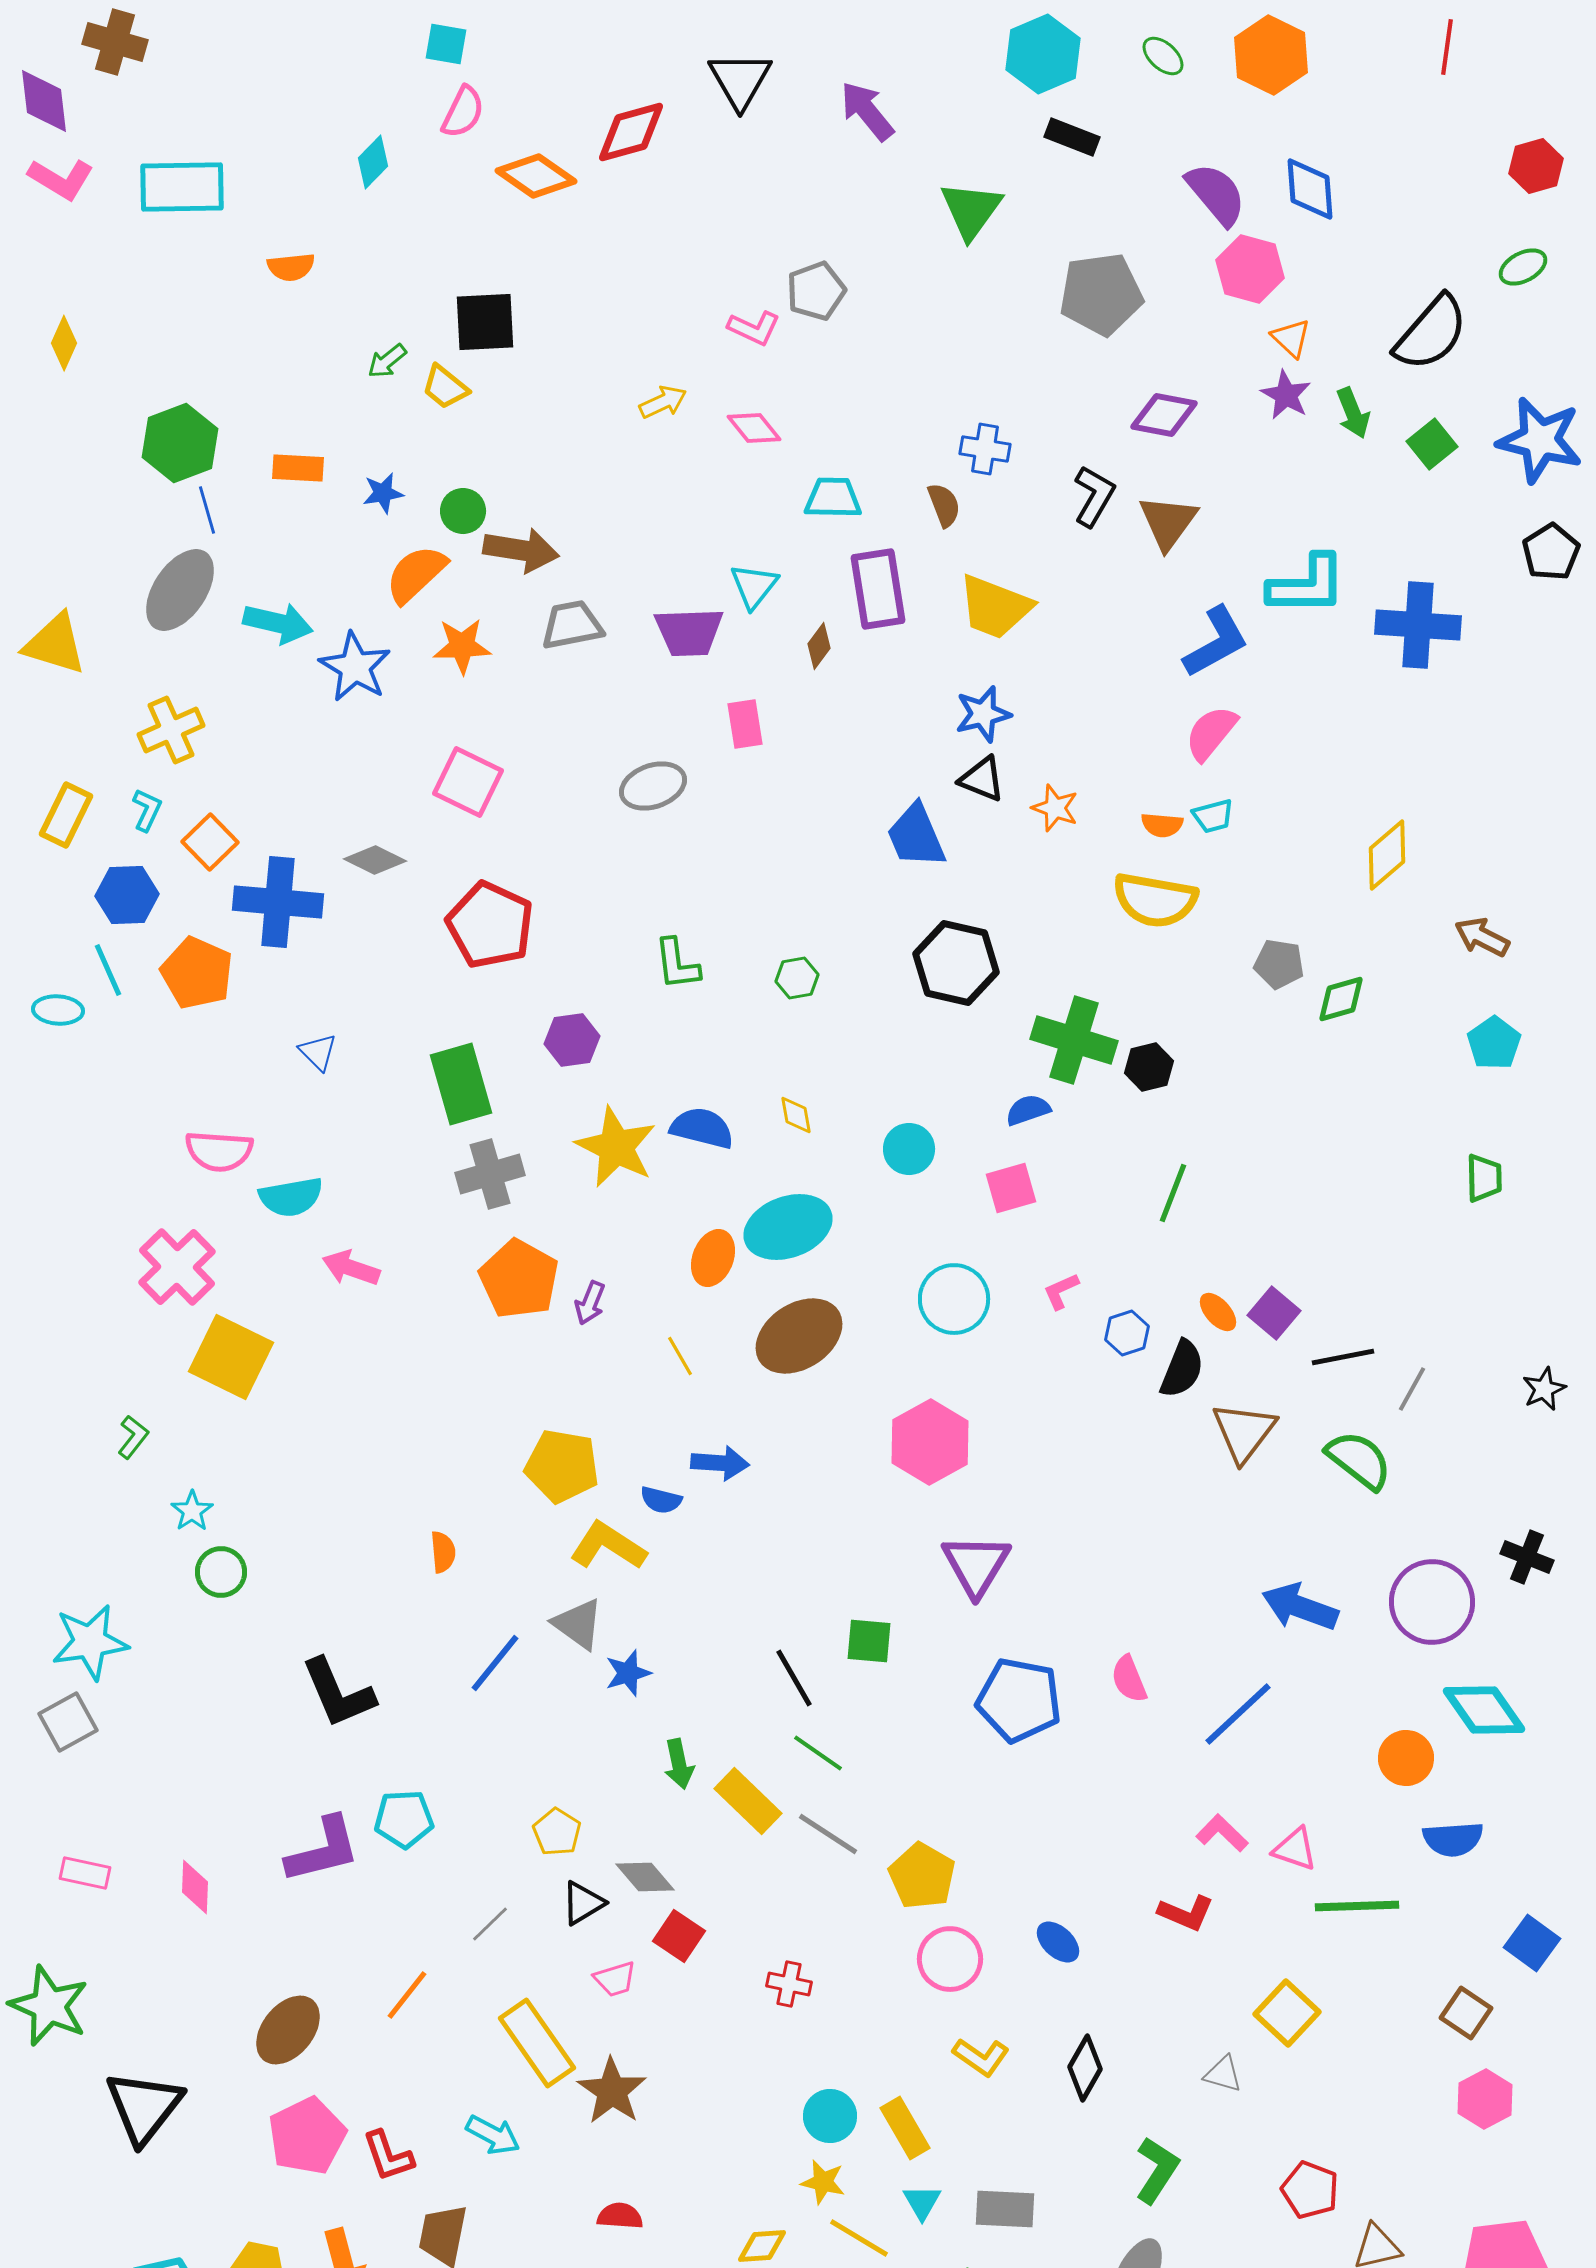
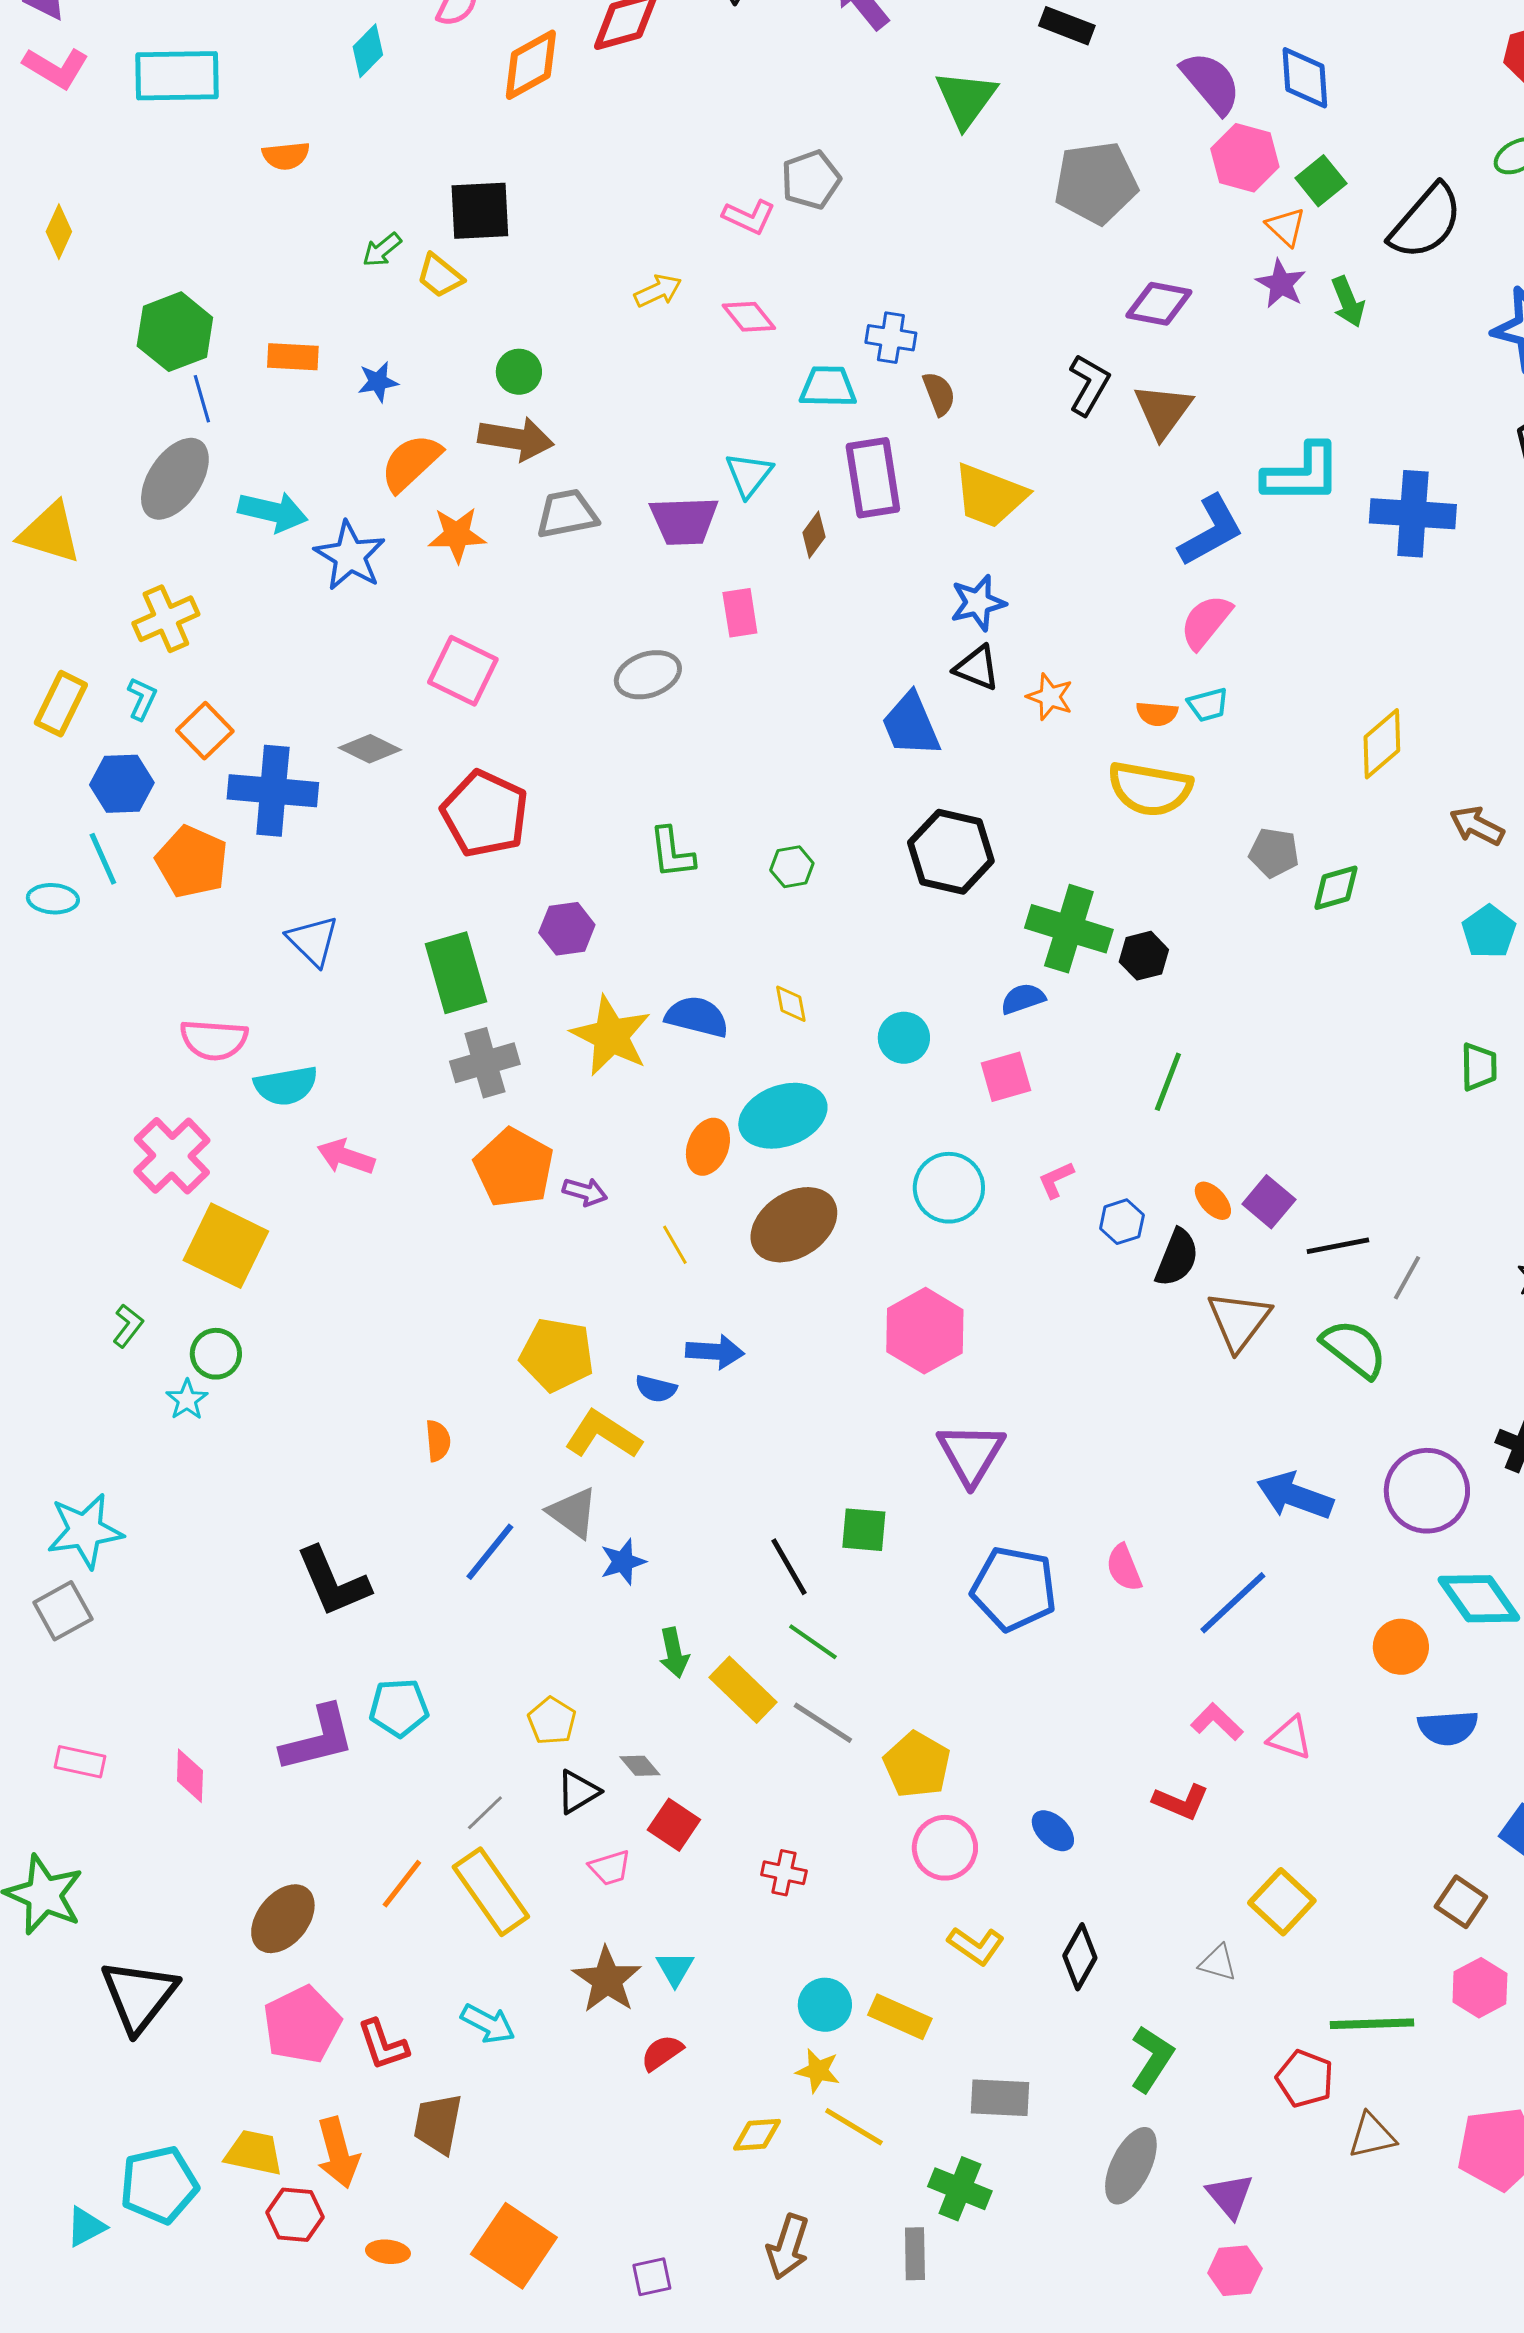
orange diamond: (536, 176) -> (531, 65), turned -64
green square: (1432, 444) -> (1321, 181), moved
blue cross: (985, 449) -> (891, 338), moved
green circle: (463, 511) -> (519, 372), moved
blue triangle: (318, 1052) -> (313, 941), size x1.4
purple arrow: (590, 1303) -> (585, 1192), turned -96
green circle: (221, 1572) -> (216, 1354), moved
gray diamond: (645, 1877) -> (640, 1766), size x0.7
green line: (1357, 1906) -> (1372, 2024), moved
yellow rectangle: (537, 2043) -> (491, 1892), moved
yellow rectangle: (905, 2128) -> (900, 2017), turned -36
cyan triangle: (922, 2202) -> (675, 1969), moved
red semicircle: (620, 2216) -> (662, 2053), moved, turned -39

